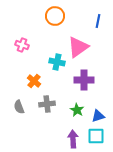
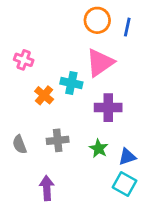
orange circle: (55, 16) -> (97, 20), moved
orange cross: (34, 81) -> (44, 95), moved
cyan square: (96, 136) -> (125, 184), turned 30
purple arrow: (73, 139) -> (47, 188), moved

